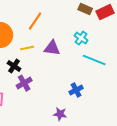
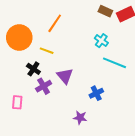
yellow line: (27, 48) -> (47, 51), turned 32
purple triangle: (52, 48) -> (65, 76), moved, turned 42

